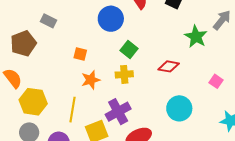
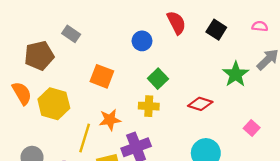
blue circle: (111, 19) -> (142, 41), size x0.7
orange square: (80, 54) -> (102, 76), size x1.5
orange star: (91, 80) -> (110, 120), moved
yellow hexagon: (33, 102) -> (54, 104), moved

